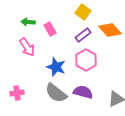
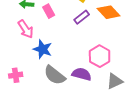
pink hexagon: (86, 60) -> (100, 56), moved
blue star: (56, 67) -> (43, 49), moved

